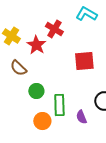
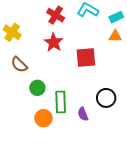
red cross: (54, 29) -> (56, 15), moved
red star: (36, 45) -> (54, 42), moved

